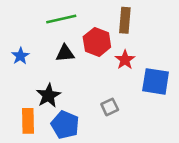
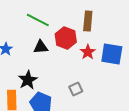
green line: (61, 19) -> (38, 20), turned 40
blue square: (156, 81) -> (112, 54), moved

